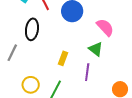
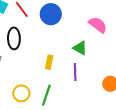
pink semicircle: (105, 27) -> (98, 25), moved

